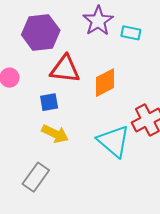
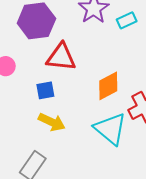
cyan rectangle: (131, 33) -> (127, 20), turned -36
orange diamond: (105, 83) -> (108, 86), moved

